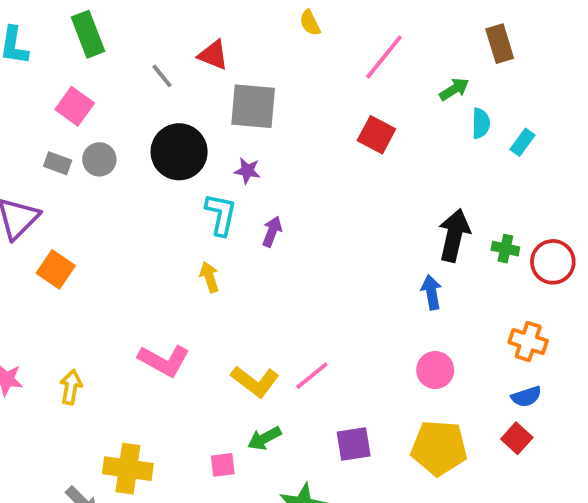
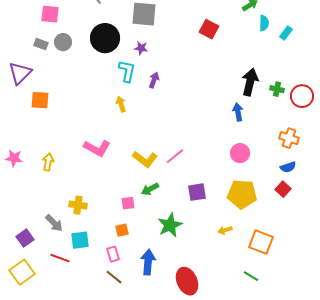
pink square: (75, 106) -> (50, 14), turned -30
orange square: (56, 269) -> (40, 100), turned -30
yellow cross: (128, 469) -> (78, 205), size x0.7

